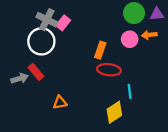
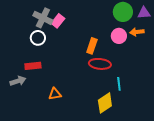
white circle: (41, 41) -> (38, 38), size x0.6
red rectangle: (36, 72) -> (33, 66), turned -56
gray arrow: (20, 78) -> (18, 81), moved

